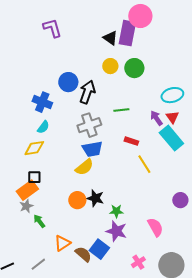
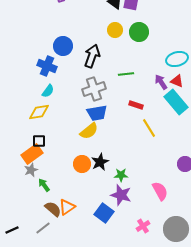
blue circle: (68, 82) -> (63, 46), moved
red triangle: (172, 117) -> (177, 81), turned -32
black star: (95, 198) -> (100, 162), turned 30
brown semicircle: (83, 254) -> (53, 209), moved

